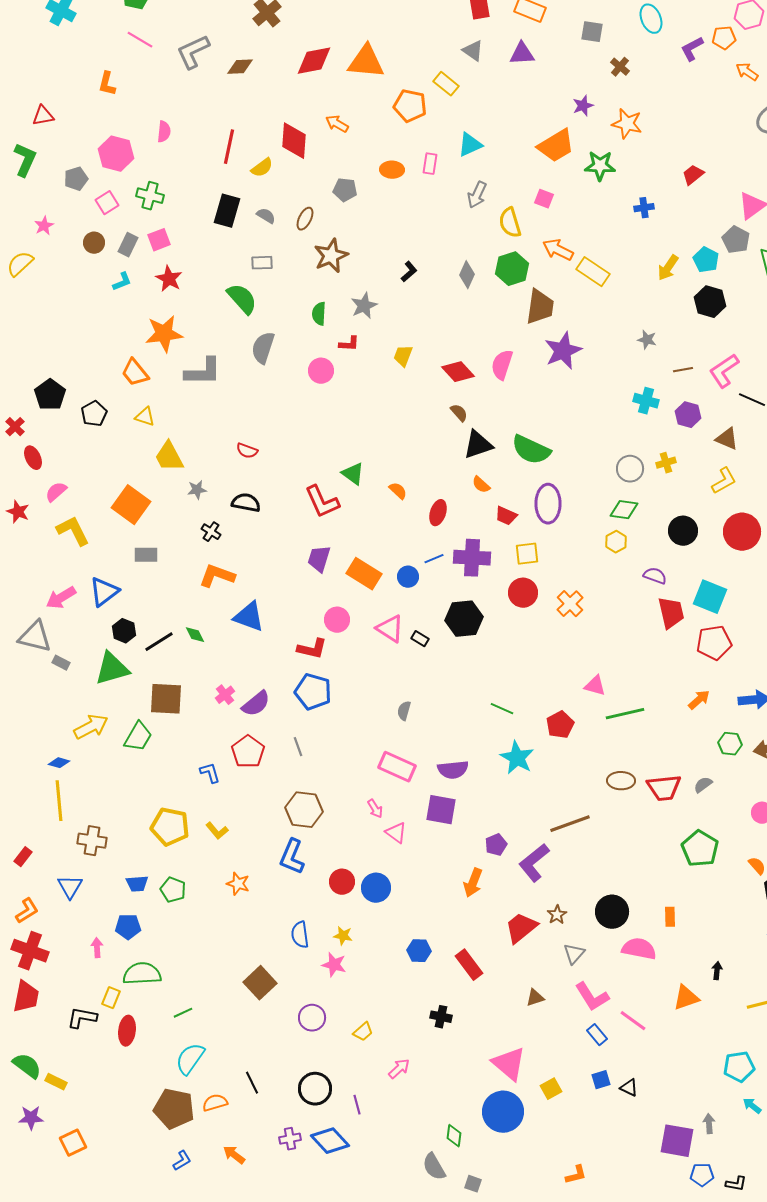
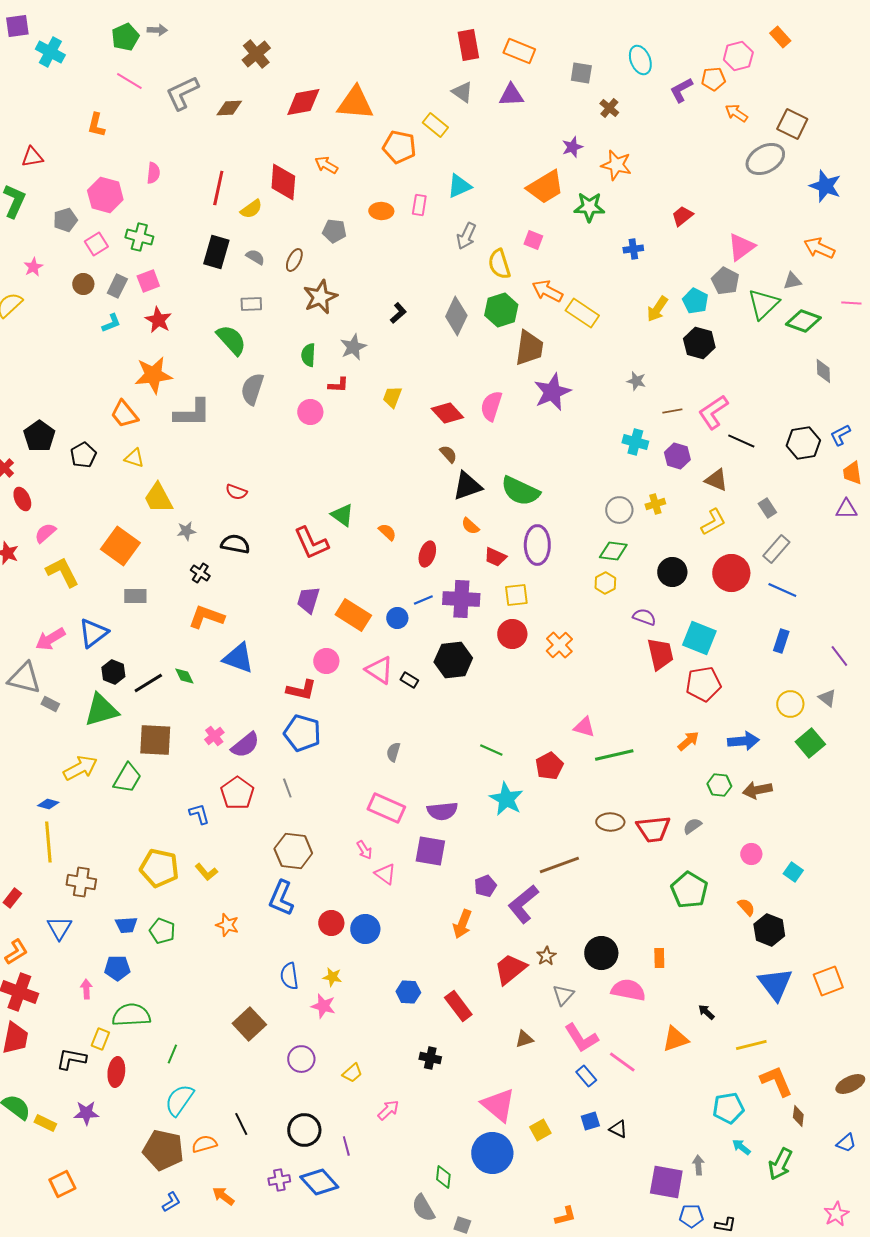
gray diamond: (467, 275) -> (456, 316), size x1.4
black arrow: (717, 971) -> (706, 1012), turned -54
green line: (183, 1013) -> (172, 1054), turned -42
purple star: (31, 1118) -> (86, 1113), moved

